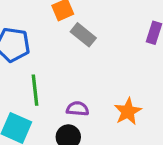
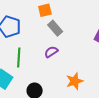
purple semicircle: (78, 109) -> (51, 52), moved, turned -48

